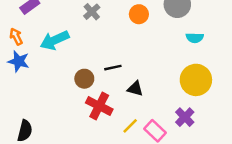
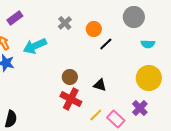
orange circle: (139, 14) -> (94, 29), moved
black line: (113, 68) -> (106, 44), moved, turned -32
brown circle: (84, 79) -> (70, 77), moved

